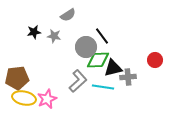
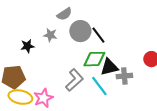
black star: (34, 32) -> (27, 46), moved
gray circle: (86, 47) -> (80, 31), moved
cyan line: (103, 87) -> (99, 86), turned 45

